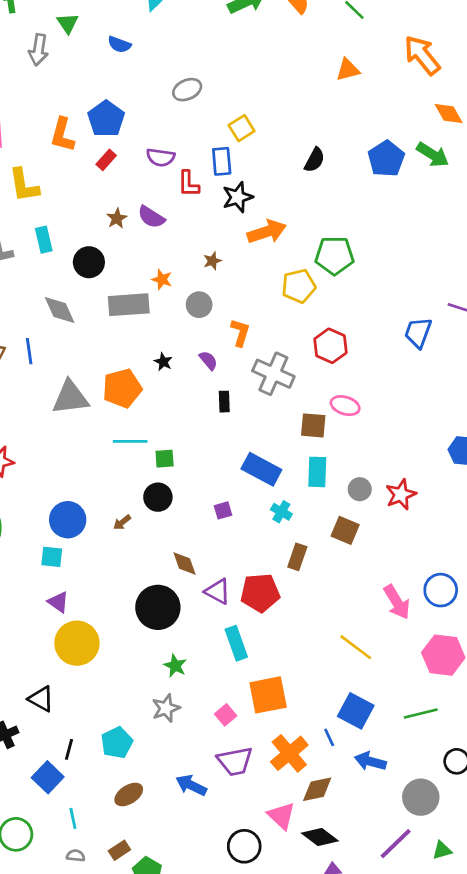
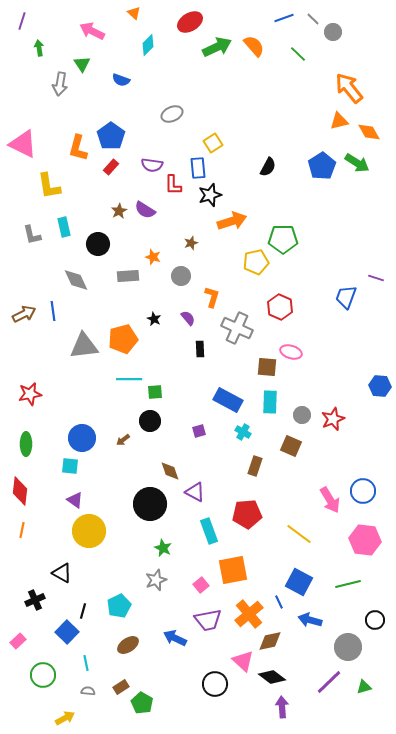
orange triangle: (348, 70) -> (339, 121), moved
gray rectangle: (129, 305) -> (128, 276), size x0.7
red pentagon: (260, 593) -> (247, 514), moved

